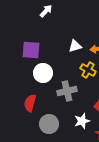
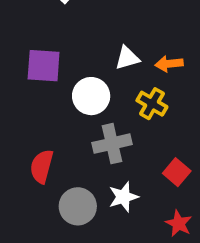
white circle: (43, 73) -> (91, 96), moved
white star: (82, 121) -> (123, 197), moved

